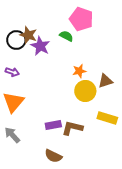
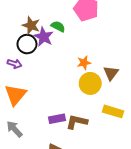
green semicircle: (66, 36) -> (58, 26), moved
black circle: (16, 40) -> (27, 44), moved
brown triangle: (105, 81) -> (111, 73), turned -35

